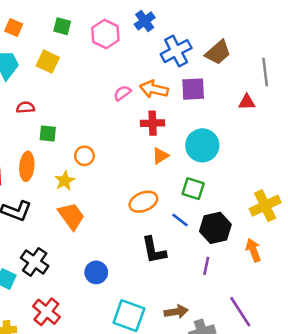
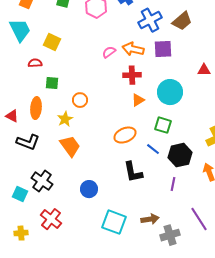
yellow square: (48, 62) -> (52, 42), moved
red triangle: (247, 102) -> (204, 70), moved

